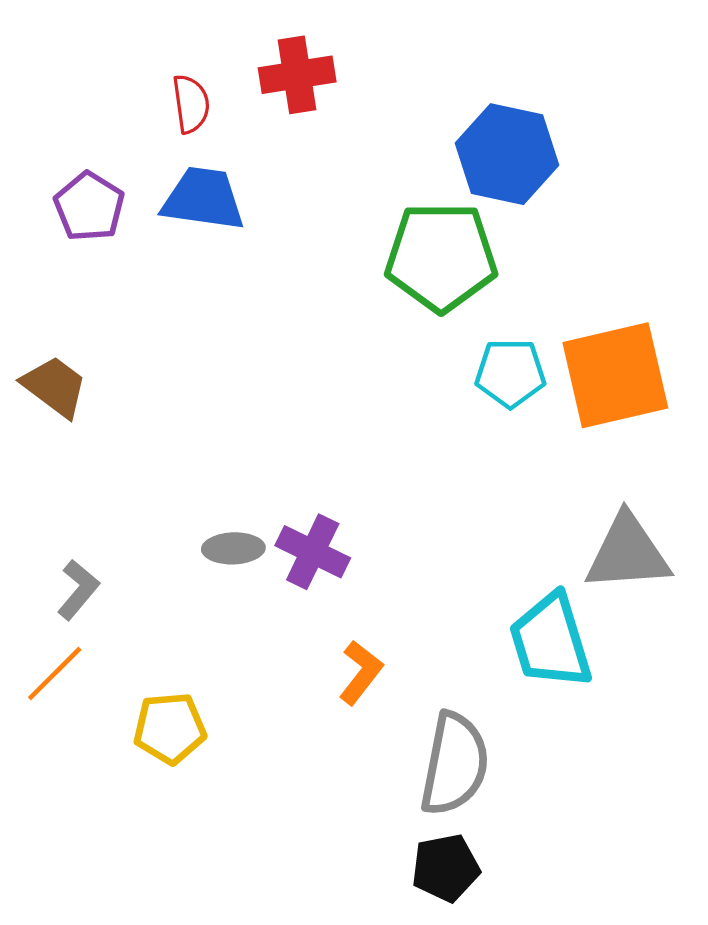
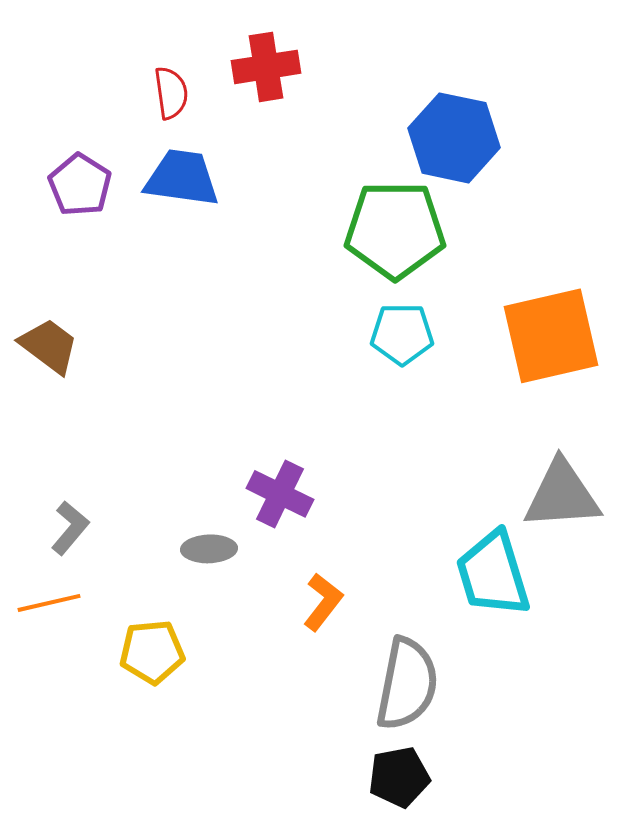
cyan pentagon: (510, 373) -> (402, 334), moved
gray ellipse: (233, 548) -> (209, 549), moved
orange line: (55, 673) -> (49, 603), turned 32

